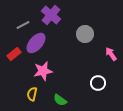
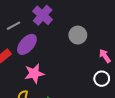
white circle: (98, 83) -> (102, 79), moved

